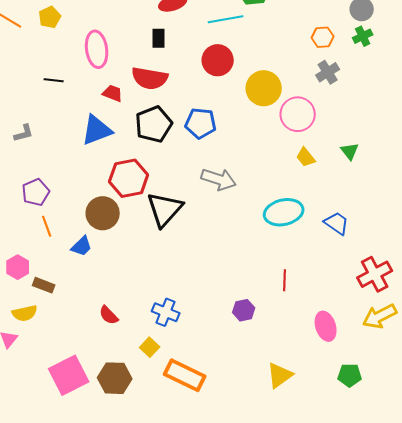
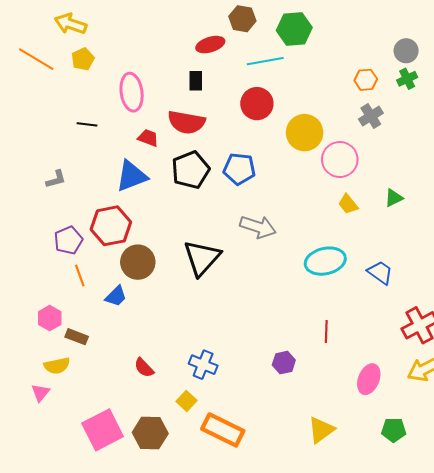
green triangle: (350, 151) -> (394, 198), turned 42
red hexagon: (129, 178) -> (111, 226), moved
pink ellipse: (326, 326) -> (369, 379), turned 40

